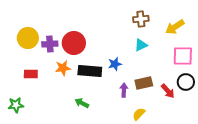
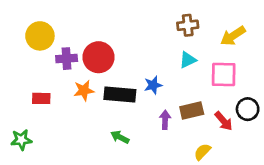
yellow circle: (28, 38) -> (40, 36), moved
pink square: (183, 56) -> (224, 75), moved
green arrow: (82, 103) -> (120, 137), moved
yellow semicircle: (139, 114) -> (202, 152), moved

